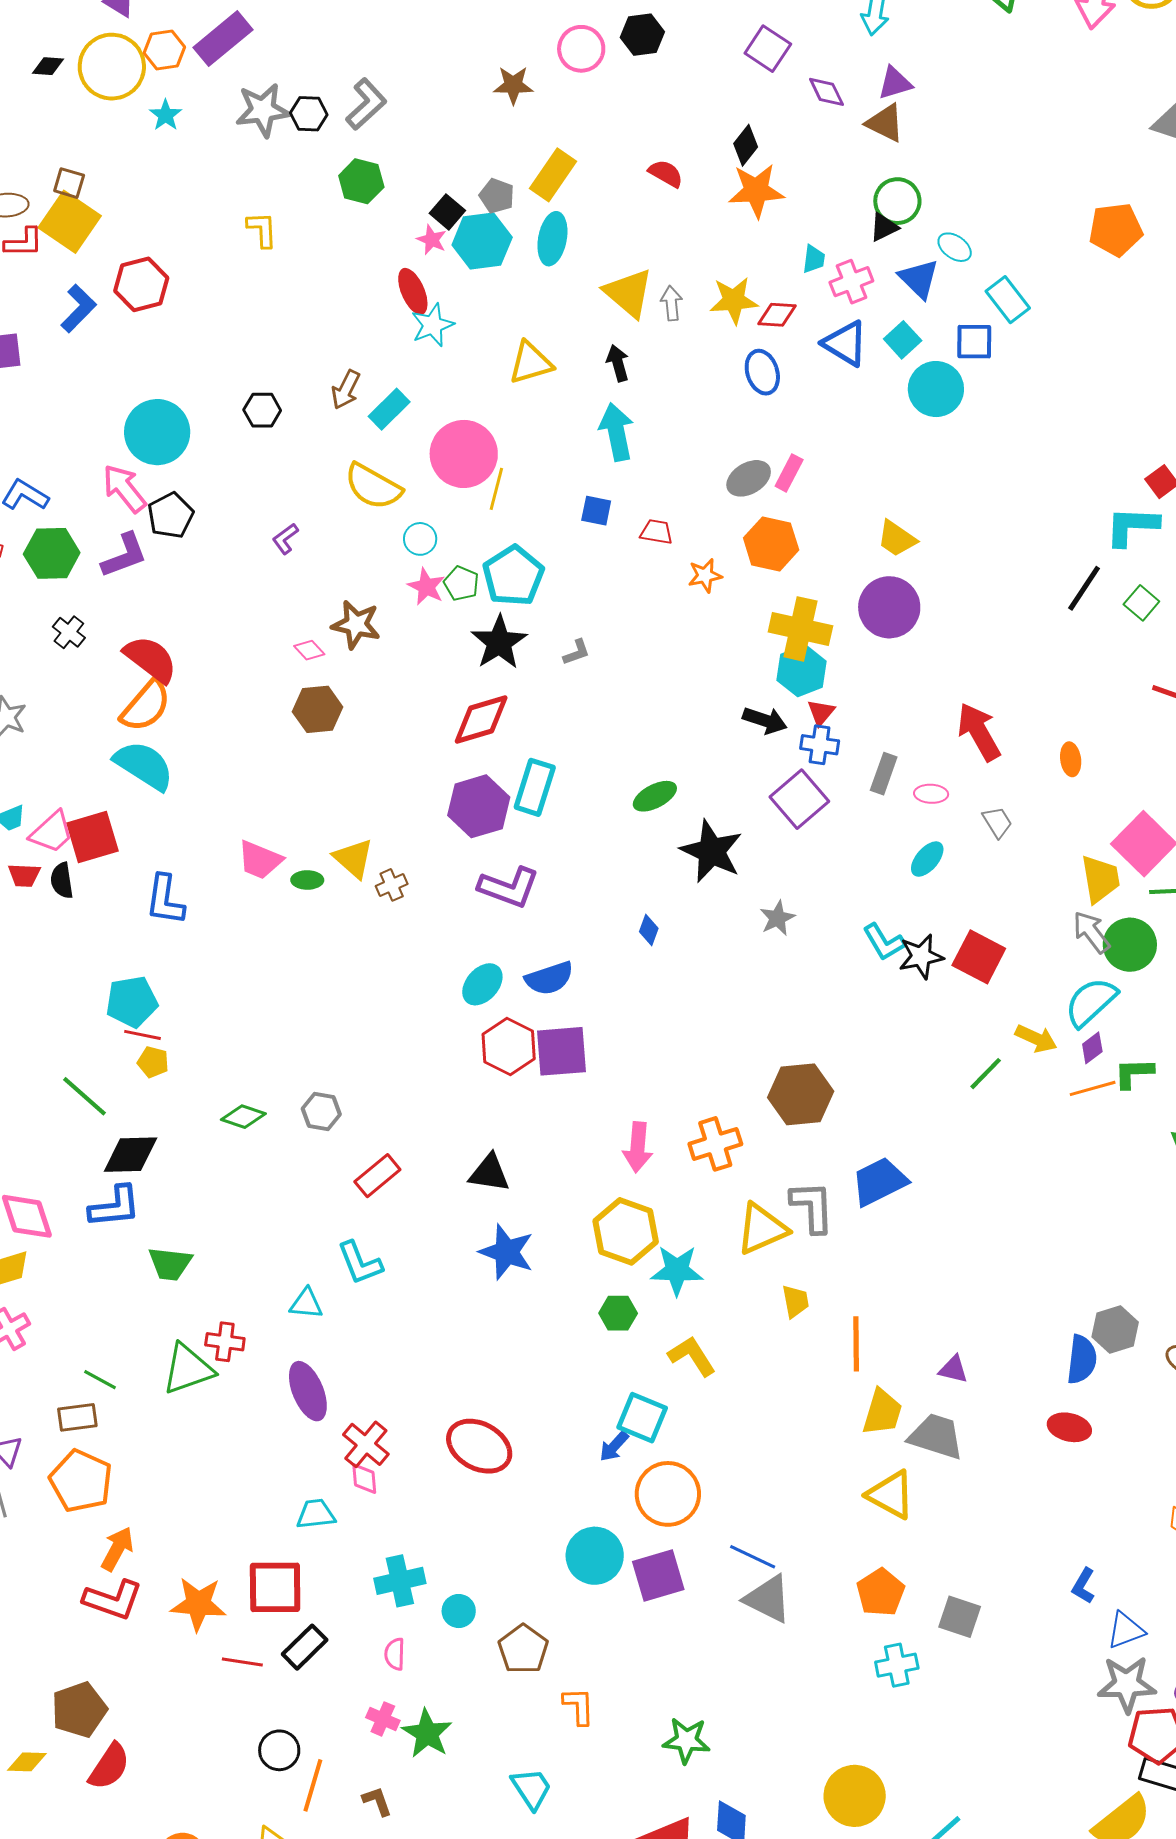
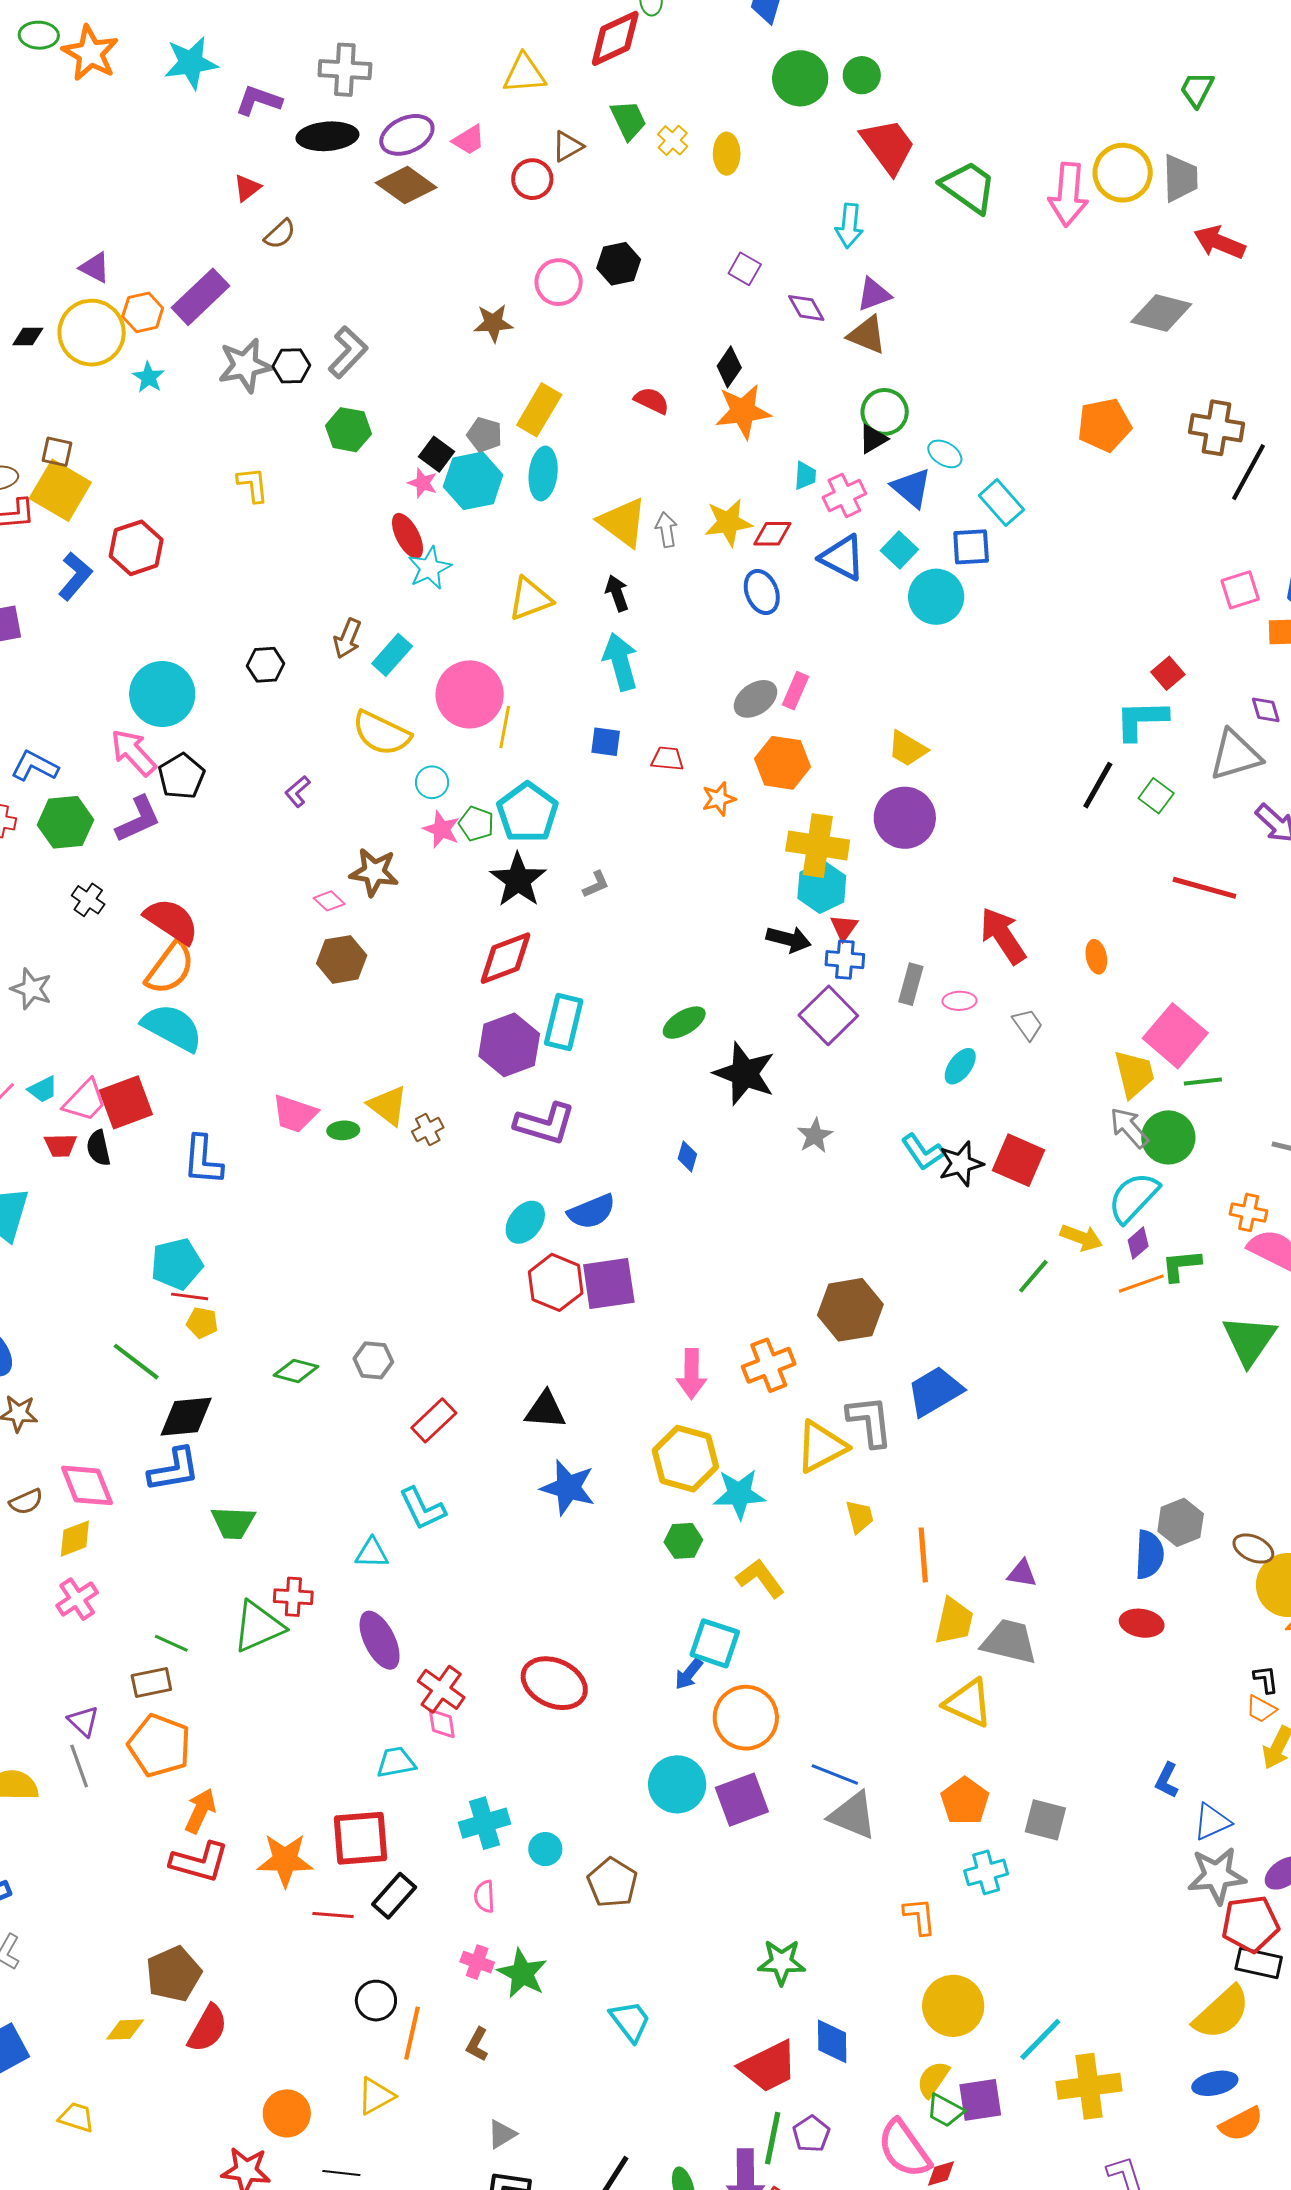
purple square: (768, 49) -> (745, 269), size x0.7
orange L-shape: (579, 1706) -> (920, 1916), moved
brown L-shape: (377, 1801) -> (477, 2044), turned -128

